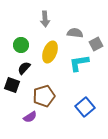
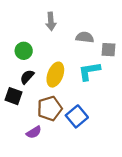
gray square: (96, 44) -> (109, 50), turned 32
yellow ellipse: (50, 52) -> (55, 75), moved
blue square: (85, 107) -> (77, 116), moved

